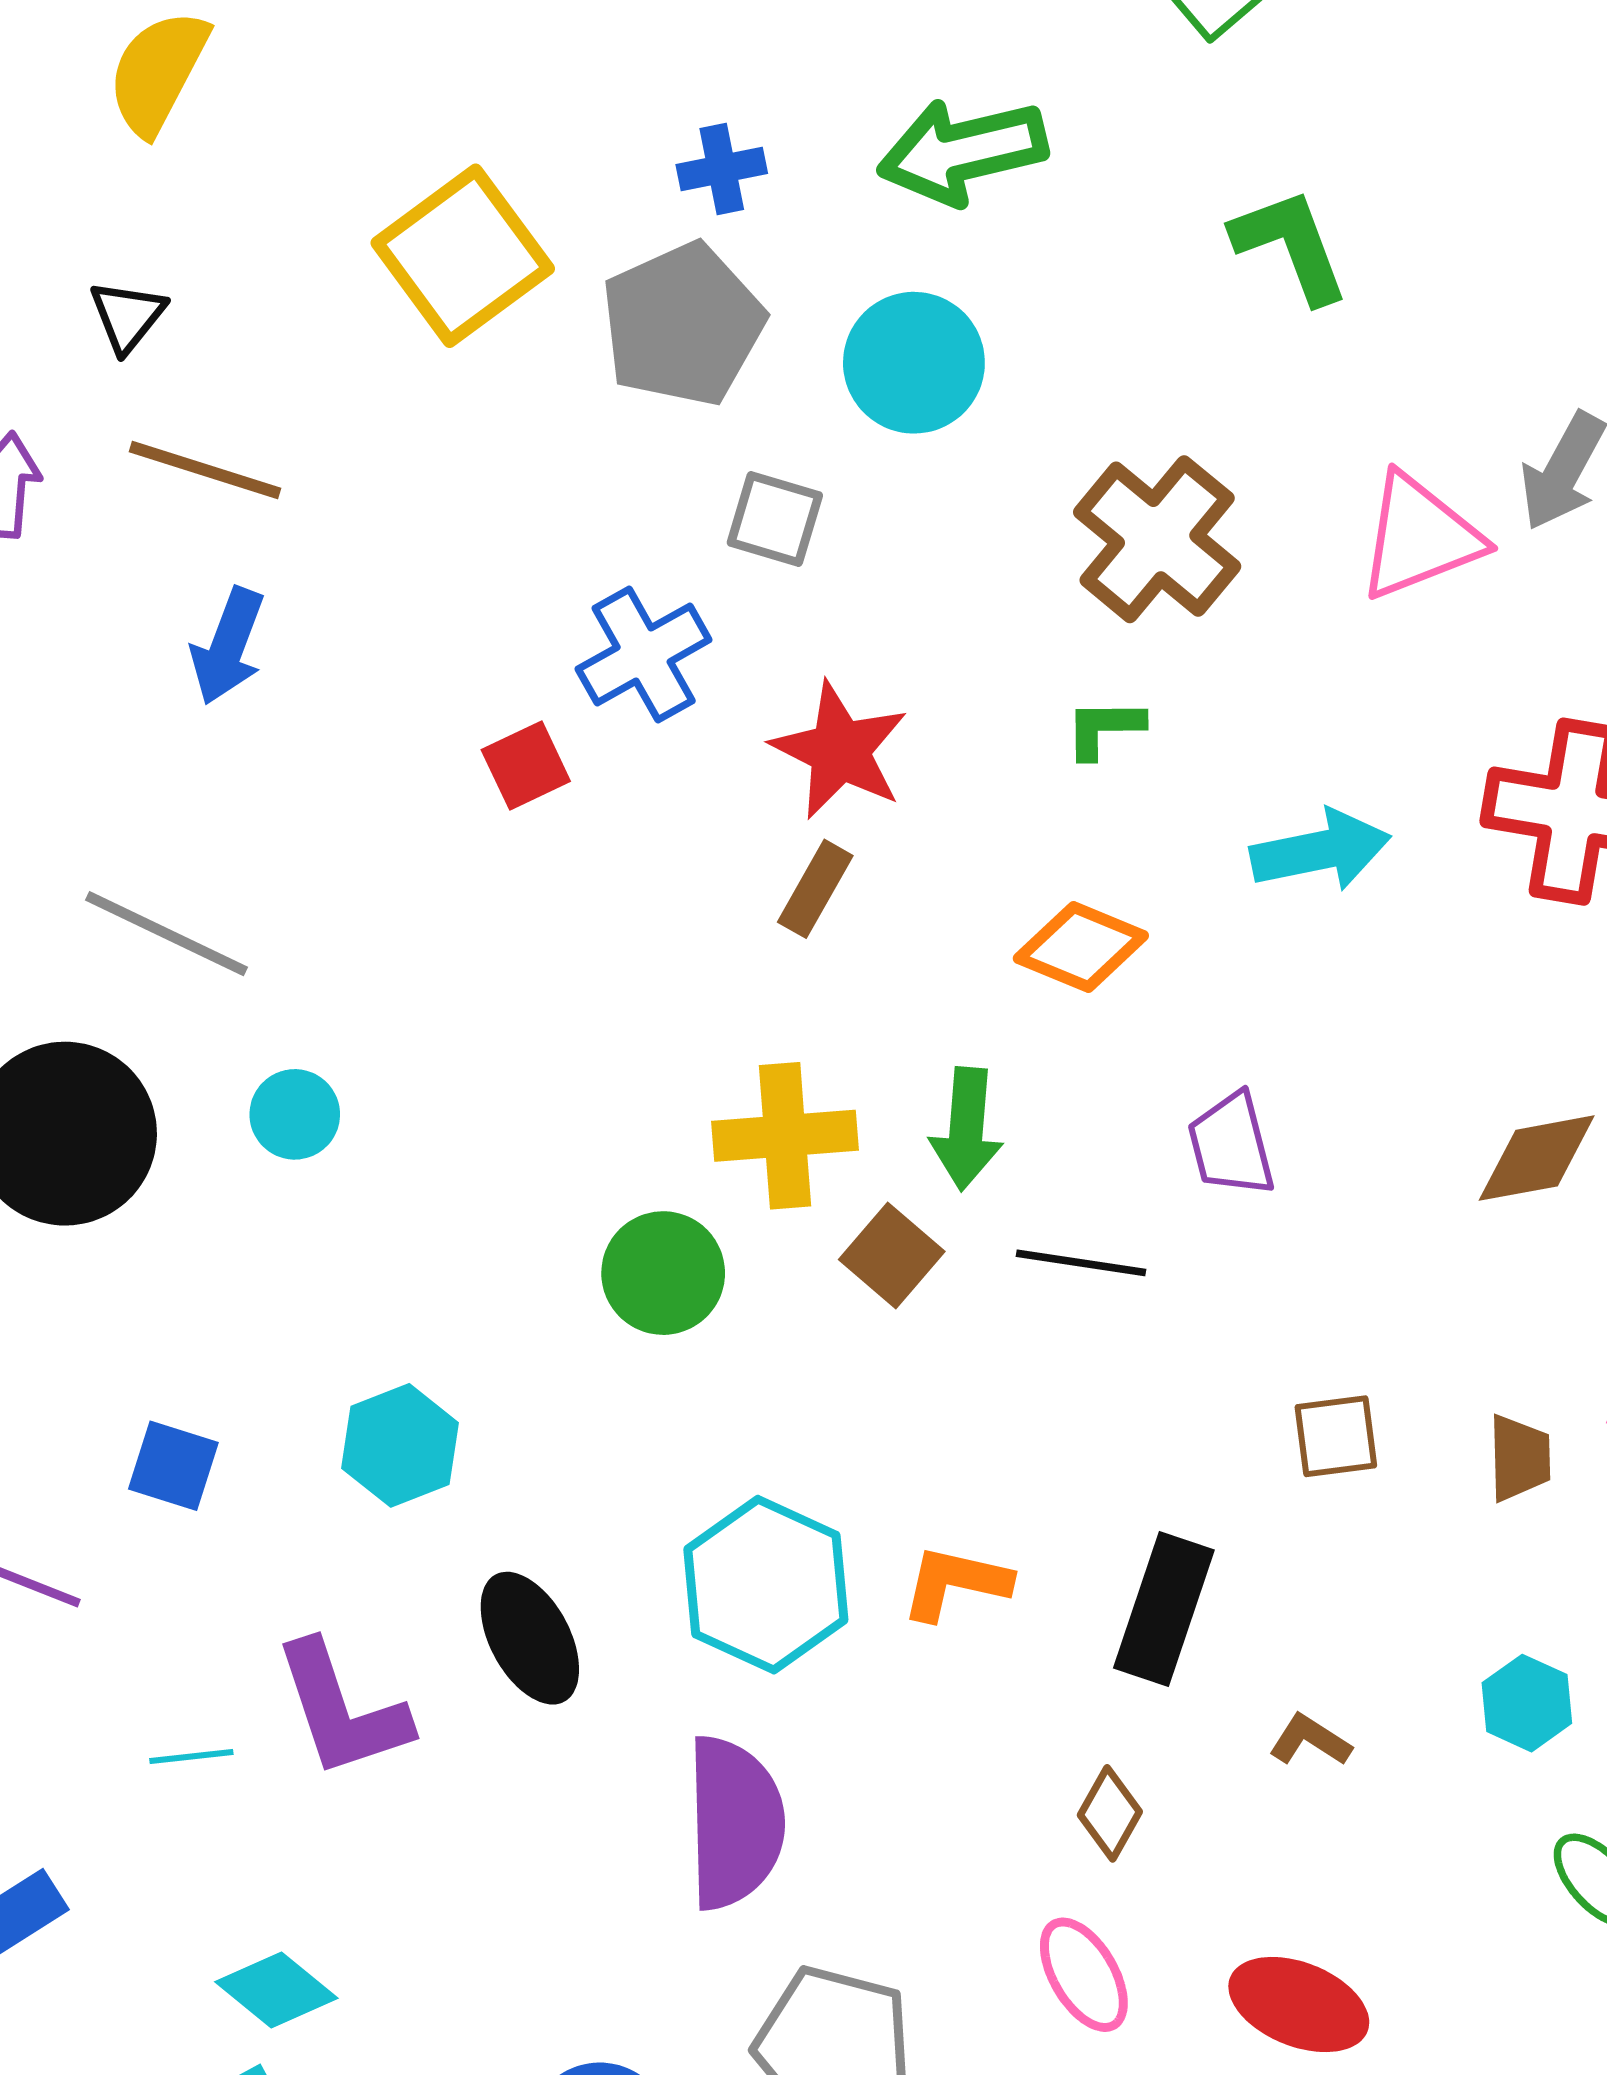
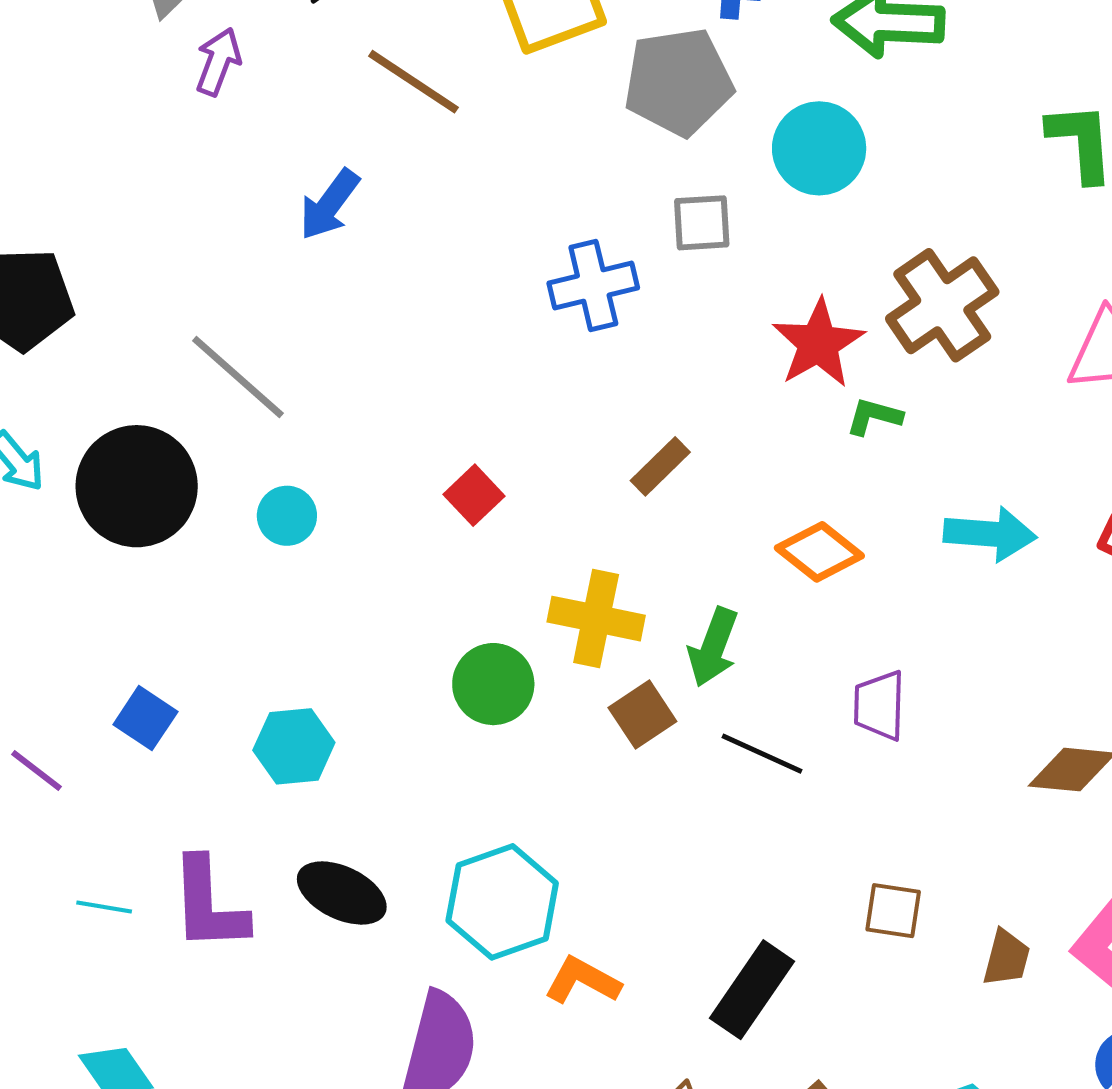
brown line: (205, 470) -> (413, 82), moved
gray square: (775, 519) -> (702, 223), turned -36
red star: (840, 750) -> (818, 343), moved
red square: (526, 765) -> (474, 495), moved, turned -34
orange L-shape: (955, 1583) -> (582, 981), moved
black ellipse: (530, 1638) -> (342, 893), turned -52

